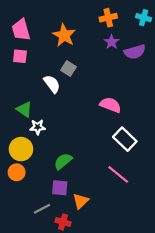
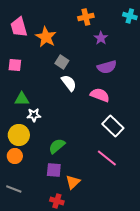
orange cross: (108, 18) -> (86, 17), moved
orange star: (64, 35) -> (46, 37), moved
purple semicircle: (135, 52) -> (107, 67), moved
pink square: (20, 56) -> (15, 65), moved
white semicircle: (52, 84) -> (69, 83), moved
green triangle: (24, 109) -> (22, 99), turned -35
gray line: (42, 209) -> (14, 189), moved, turned 49

